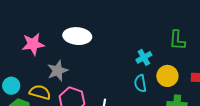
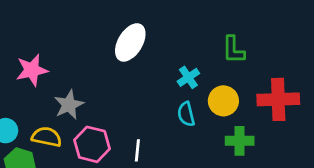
white ellipse: (77, 36) -> (130, 42), moved, turned -60

